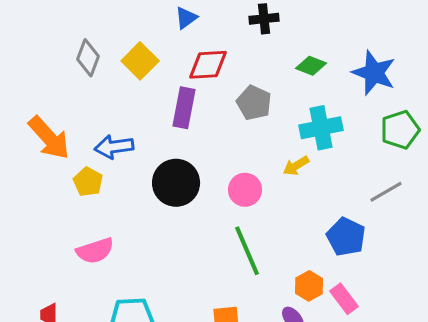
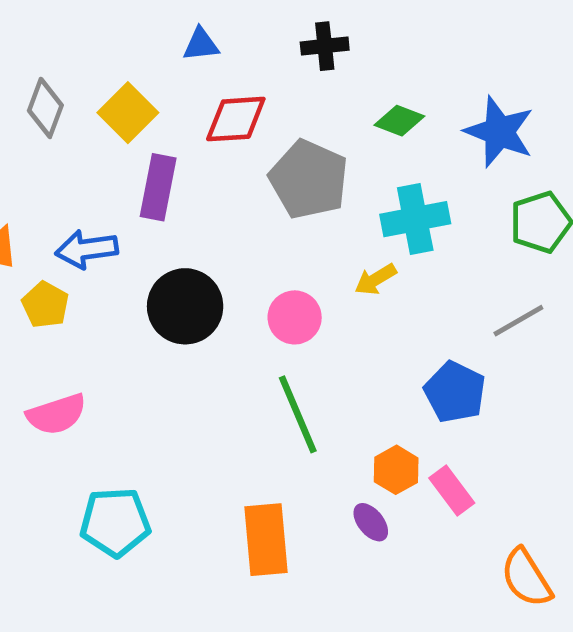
blue triangle: (186, 18) -> (201, 44), turned 30
gray pentagon: (254, 103) -> (309, 179), size x1.4
purple rectangle: (184, 108) -> (158, 187), moved

